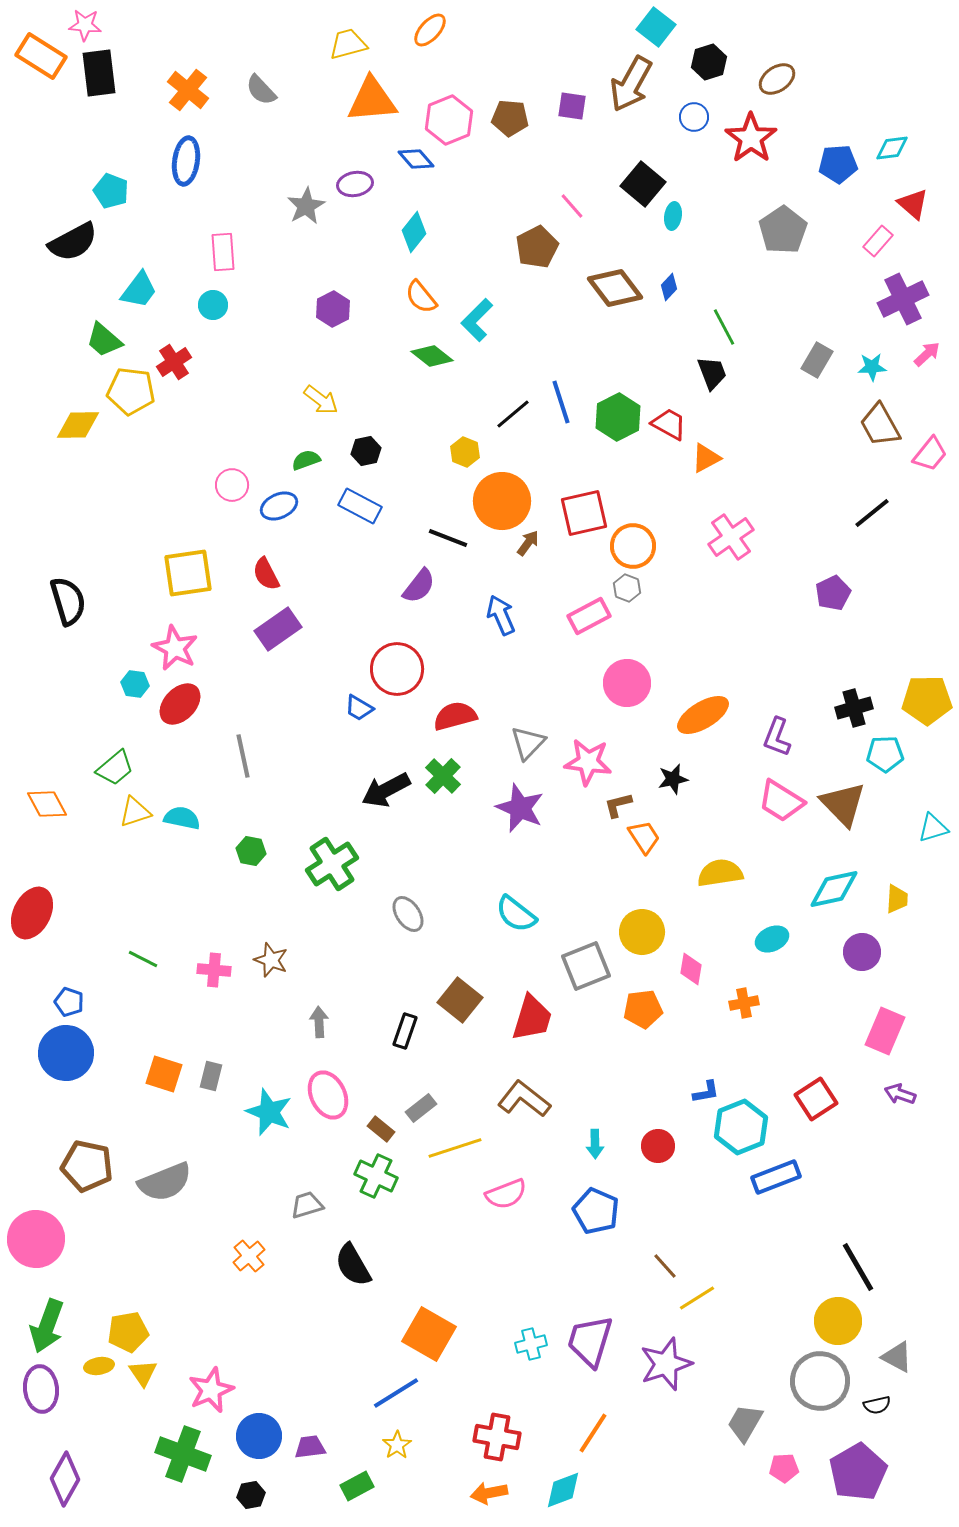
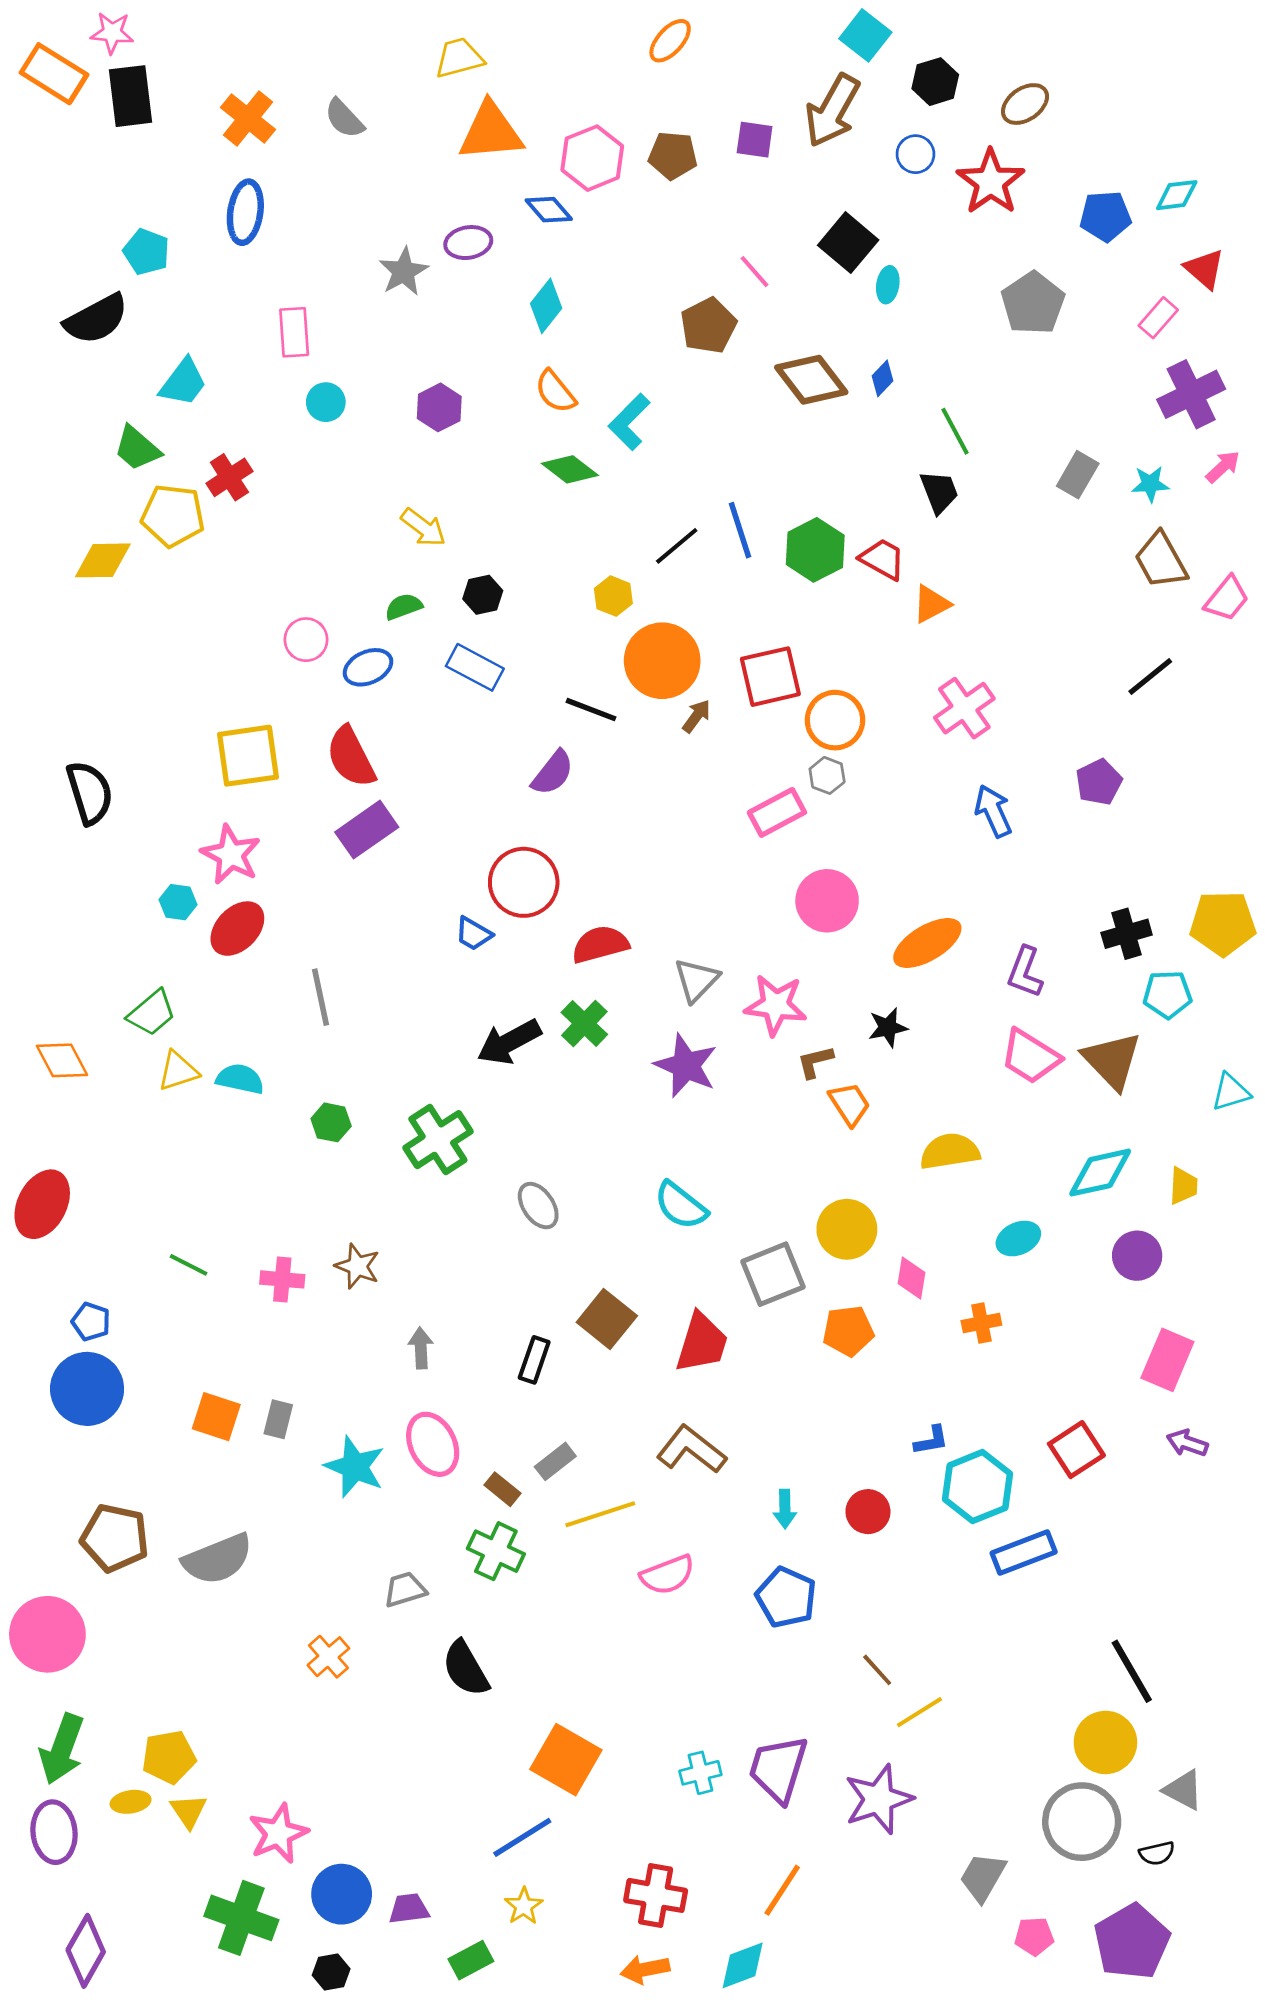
orange ellipse: (430, 30) -> (670, 41), moved
cyan circle: (213, 305) -> (326, 402), moved
red semicircle: (266, 574) -> (351, 757), size x1.4
blue arrow: (501, 615) -> (993, 811), moved

